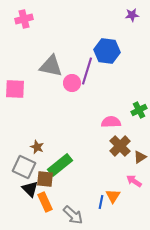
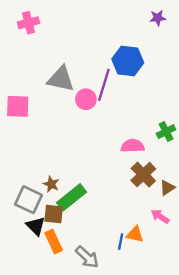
brown star: (37, 147) -> (51, 184), moved
orange triangle: (113, 196) -> (135, 234), turned -49

